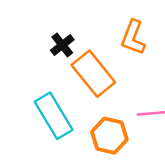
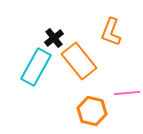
cyan rectangle: (54, 116) -> (36, 67), moved, turned 60

